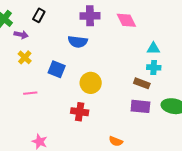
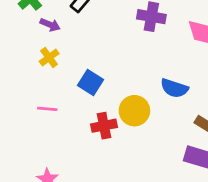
blue semicircle: (78, 42) -> (174, 88), moved
red cross: (80, 112) -> (104, 126), moved, turned -30

